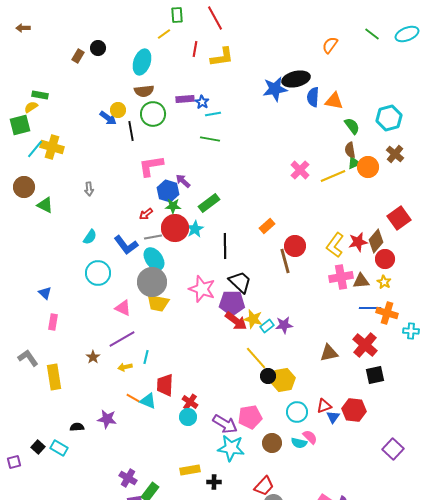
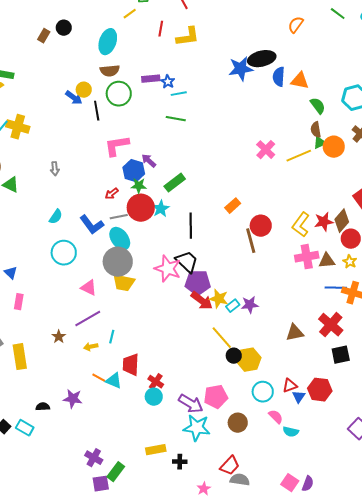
black trapezoid: (240, 282) -> (187, 262), moved
cyan semicircle: (299, 443) -> (291, 432), moved

